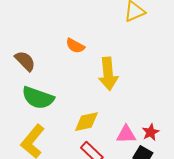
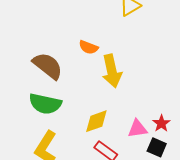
orange semicircle: (75, 46) -> (88, 47), moved
brown semicircle: (25, 61) -> (48, 66), moved, size x1.4

